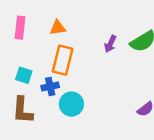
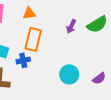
cyan circle: (71, 104) -> (69, 74), moved

